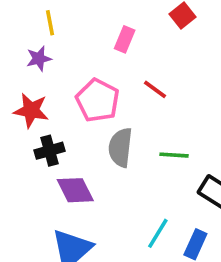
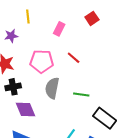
yellow line: (50, 23) -> (28, 17), moved
pink pentagon: (98, 100) -> (42, 61), turned -30

